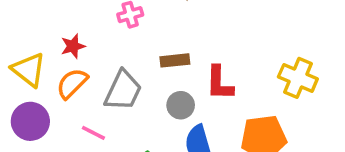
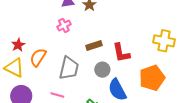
red star: (73, 46) -> (18, 45), moved
orange semicircle: (72, 83) -> (38, 57), moved

